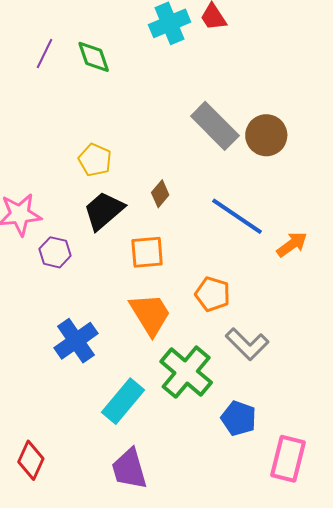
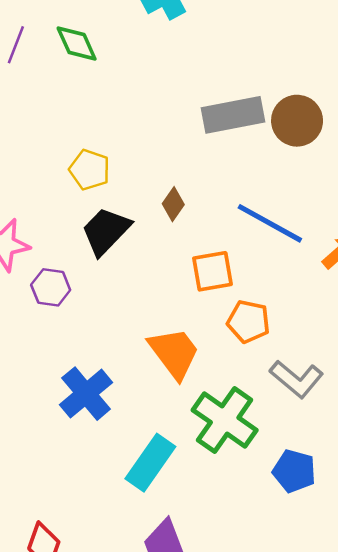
gray rectangle: (215, 126) -> (233, 115), turned -51
orange square: (147, 252) -> (213, 271), moved

